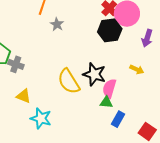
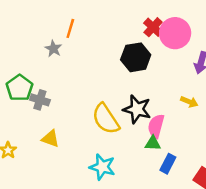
gray star: (57, 24) -> (53, 49), moved
black hexagon: (110, 30) -> (136, 57), moved
cyan star: (41, 118) -> (102, 167), moved

